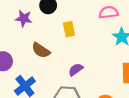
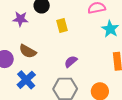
brown semicircle: (41, 50) -> (28, 51), moved

